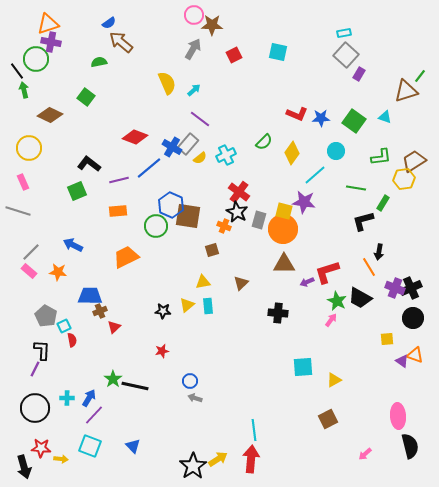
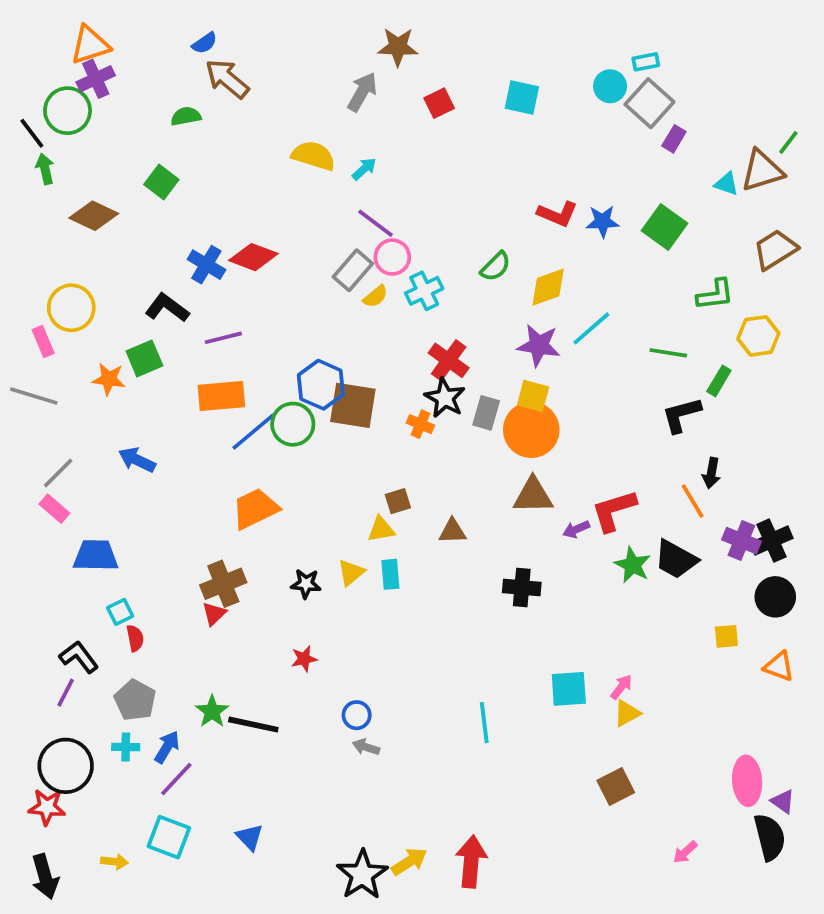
pink circle: (194, 15) -> (392, 257), moved
purple cross: (51, 42) -> (96, 79), turned -36
yellow semicircle: (167, 83) -> (313, 156), turned -50
cyan triangle: (385, 117) -> (726, 184), moved
blue cross: (172, 147) -> (206, 265), moved
yellow circle: (29, 148) -> (71, 308), moved
cyan circle: (336, 151) -> (610, 86), moved
yellow diamond: (292, 153) -> (548, 287), turned 35
brown trapezoid: (414, 161) -> (775, 250), moved
blue line: (149, 168) -> (253, 432), moved
purple star: (304, 202) -> (539, 345), moved
orange rectangle: (118, 211) -> (221, 396), size x1.4
brown square: (212, 250) -> (398, 501), moved
orange trapezoid: (126, 257) -> (255, 509), moved
orange star: (58, 272) -> (109, 379), moved
brown triangle: (241, 283) -> (452, 531), turned 42
blue trapezoid: (90, 296) -> (96, 556), moved
brown cross: (100, 311) -> (223, 584), moved, size x1.6
gray pentagon: (46, 316) -> (135, 700), moved
pink arrow: (331, 320) -> (621, 687), moved
black L-shape: (42, 350) -> (79, 657), turned -40
purple triangle: (402, 361) -> (783, 801), moved
cyan line: (254, 430) -> (484, 723), moved
red star: (41, 448) -> (47, 807), moved

